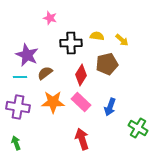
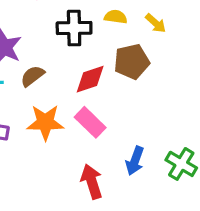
red diamond: (81, 75) -> (90, 79), turned 40
blue arrow: (110, 107) -> (135, 161), moved

